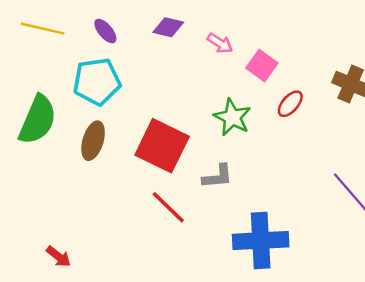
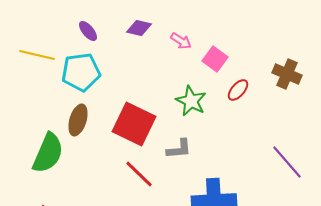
yellow line: (43, 29) -> (37, 55), moved
green semicircle: (38, 120) -> (48, 153), moved

